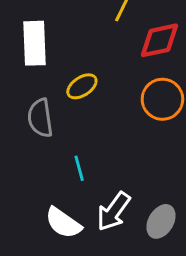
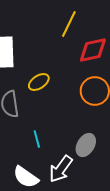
gray ellipse: (161, 221) -> (86, 145), moved

